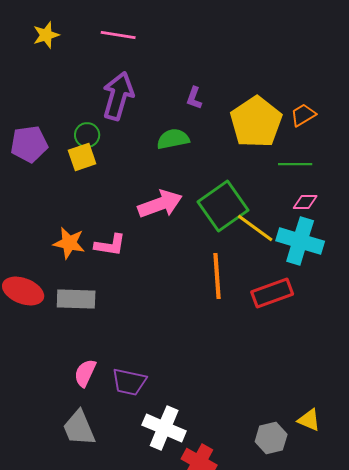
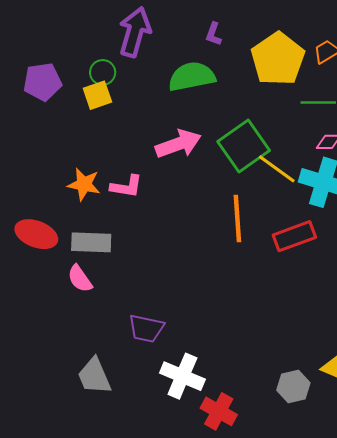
green semicircle: (173, 139) -> (192, 77), size x1.4
pink semicircle: (85, 373) -> (80, 279), moved, turned -60

